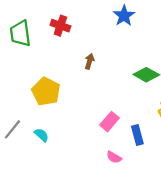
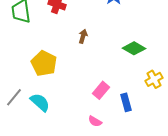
cyan semicircle: (41, 135) -> (40, 102), size x1.5
pink semicircle: (114, 157) -> (95, 121), moved

